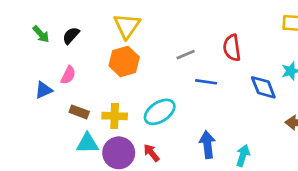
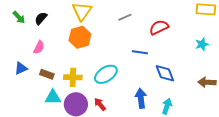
red semicircle: (232, 48) -> (159, 27), turned 72
gray line: (186, 55) -> (125, 17), moved
blue diamond: (263, 87) -> (165, 73), moved
blue triangle: (44, 90) -> (21, 68), moved

